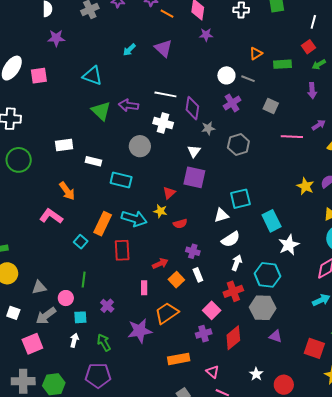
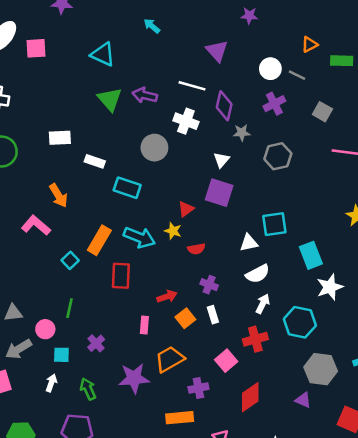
purple triangle: (163, 48) -> (217, 51), moved
cyan arrow: (129, 50) -> (152, 26), turned 80
gray hexagon: (263, 308) -> (321, 369), moved
purple cross: (204, 334) -> (198, 388), moved

